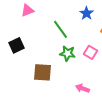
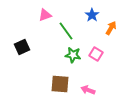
pink triangle: (28, 10) -> (45, 15), moved
brown square: (43, 72) -> (60, 84), moved

